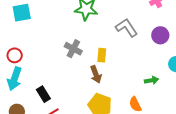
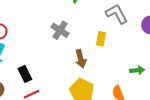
yellow rectangle: (102, 55) -> (101, 39), moved

